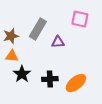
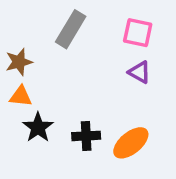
gray rectangle: (38, 29) -> (71, 29), moved
purple triangle: (58, 42) -> (139, 72), moved, turned 32

